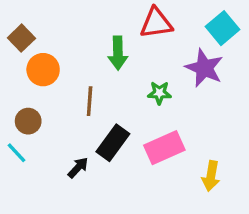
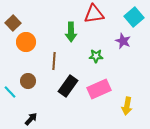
purple star: (204, 68) -> (123, 41), size x0.7
brown circle: (28, 121) -> (28, 81), moved
black arrow: (78, 168) -> (31, 119), moved

